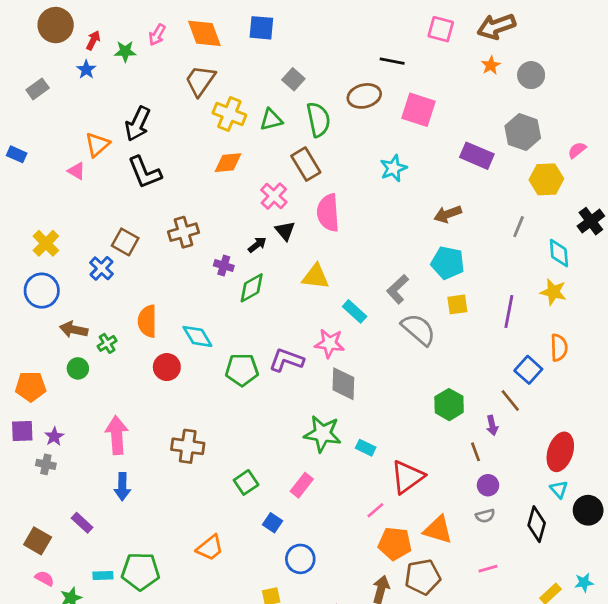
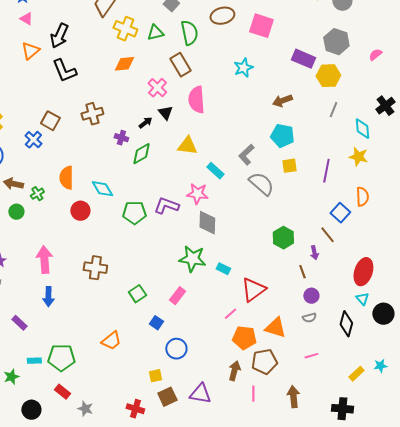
pink triangle: (76, 171) -> (26, 19), moved
yellow hexagon: (546, 179) -> (328, 76), moved

